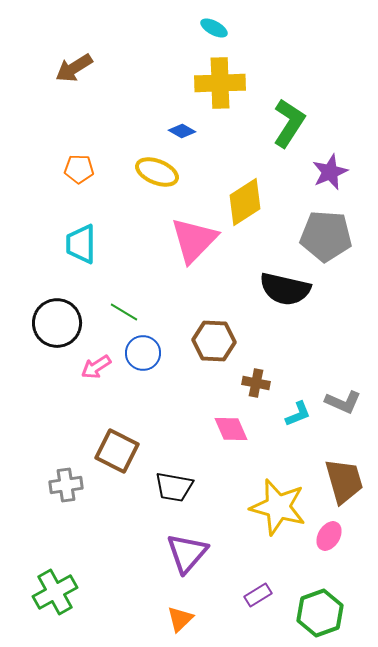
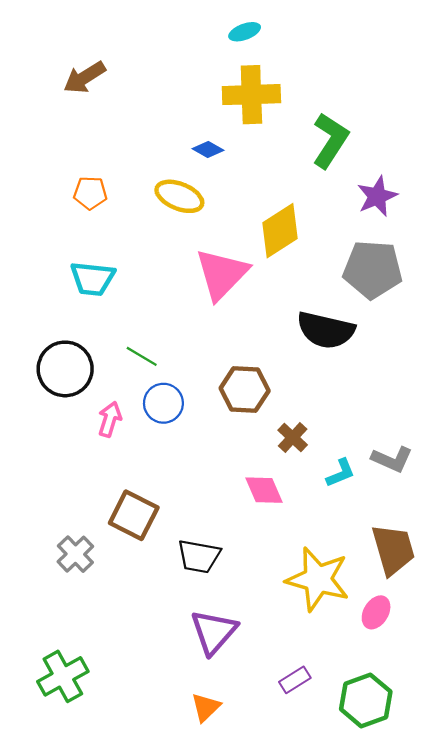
cyan ellipse: (214, 28) -> (245, 32), turned -48
cyan trapezoid: (81, 244) -> (93, 279), turned -84
pink arrow: (96, 367) -> (110, 419), turned 140
brown cross: (256, 383) -> (293, 438), turned 32
gray cross: (66, 485) -> (75, 554), turned -36

